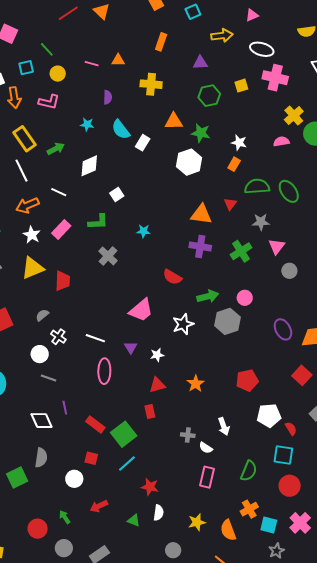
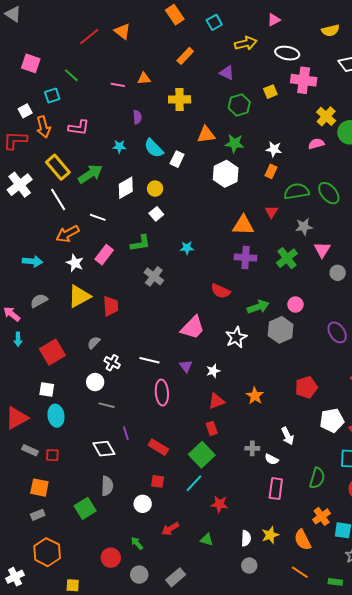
orange rectangle: (161, 42) -> (185, 56), turned 30
purple triangle: (200, 63) -> (227, 73), turned 35
yellow circle: (58, 74) -> (155, 189), moved
green arrow: (56, 149) -> (90, 174), size x1.4
green square: (124, 434) -> (202, 455), moved
white semicircle: (159, 513) -> (246, 538), moved

